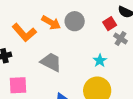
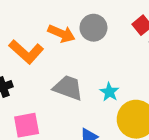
cyan star: (100, 61) -> (109, 92), moved

